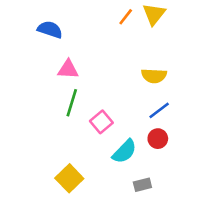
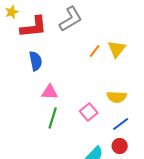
blue semicircle: (50, 30) -> (36, 61), turned 60
pink square: (101, 122) -> (89, 112), moved

